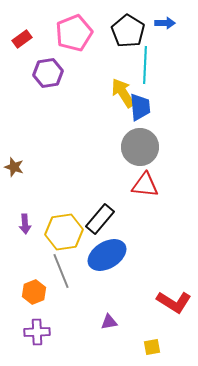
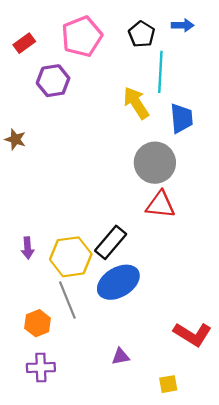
black pentagon: (128, 31) -> (142, 34), size x0.7
blue trapezoid: (140, 107) -> (181, 118), moved
brown star: (14, 167) -> (15, 139), moved

